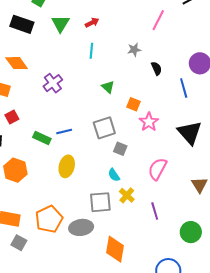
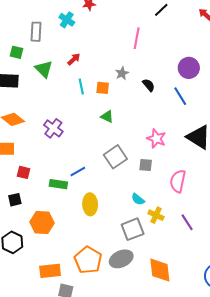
orange square: (133, 104) -> (103, 88), moved
red square: (12, 117) -> (24, 172), turned -32
gray square: (120, 149) -> (146, 165), moved

